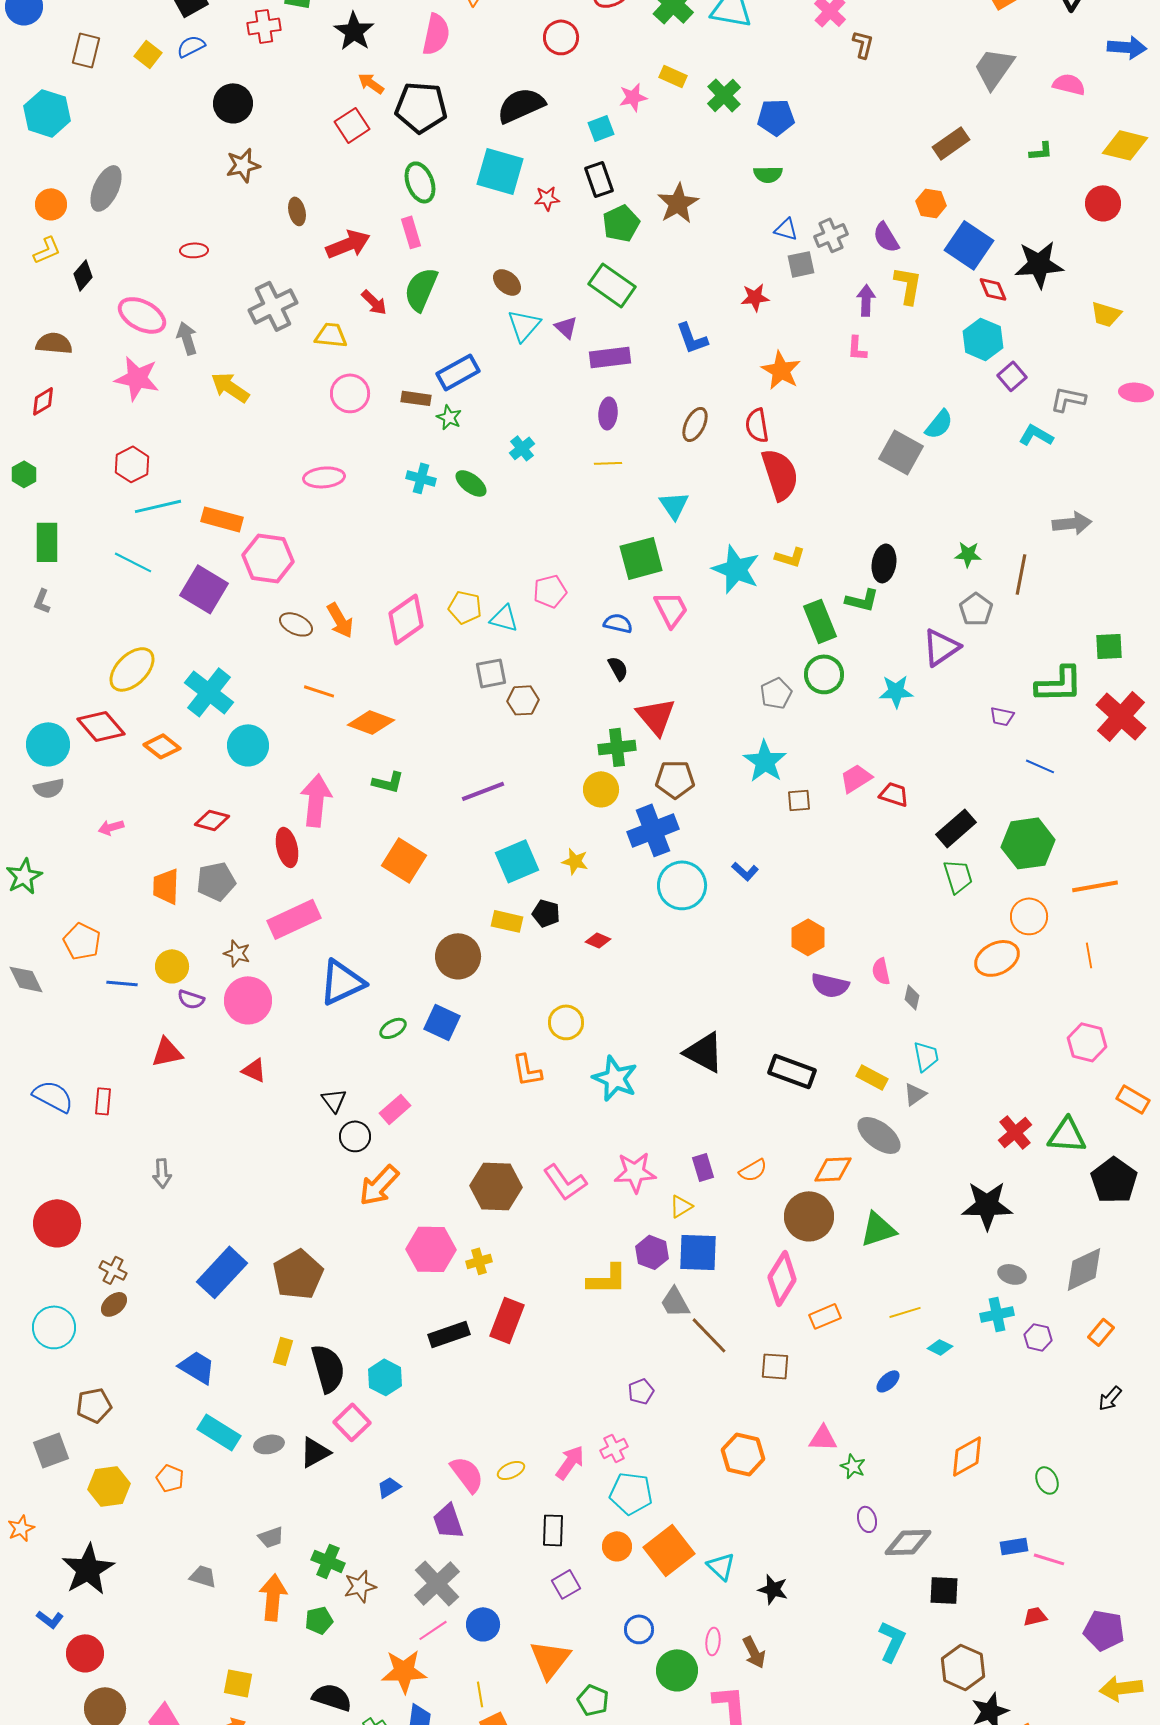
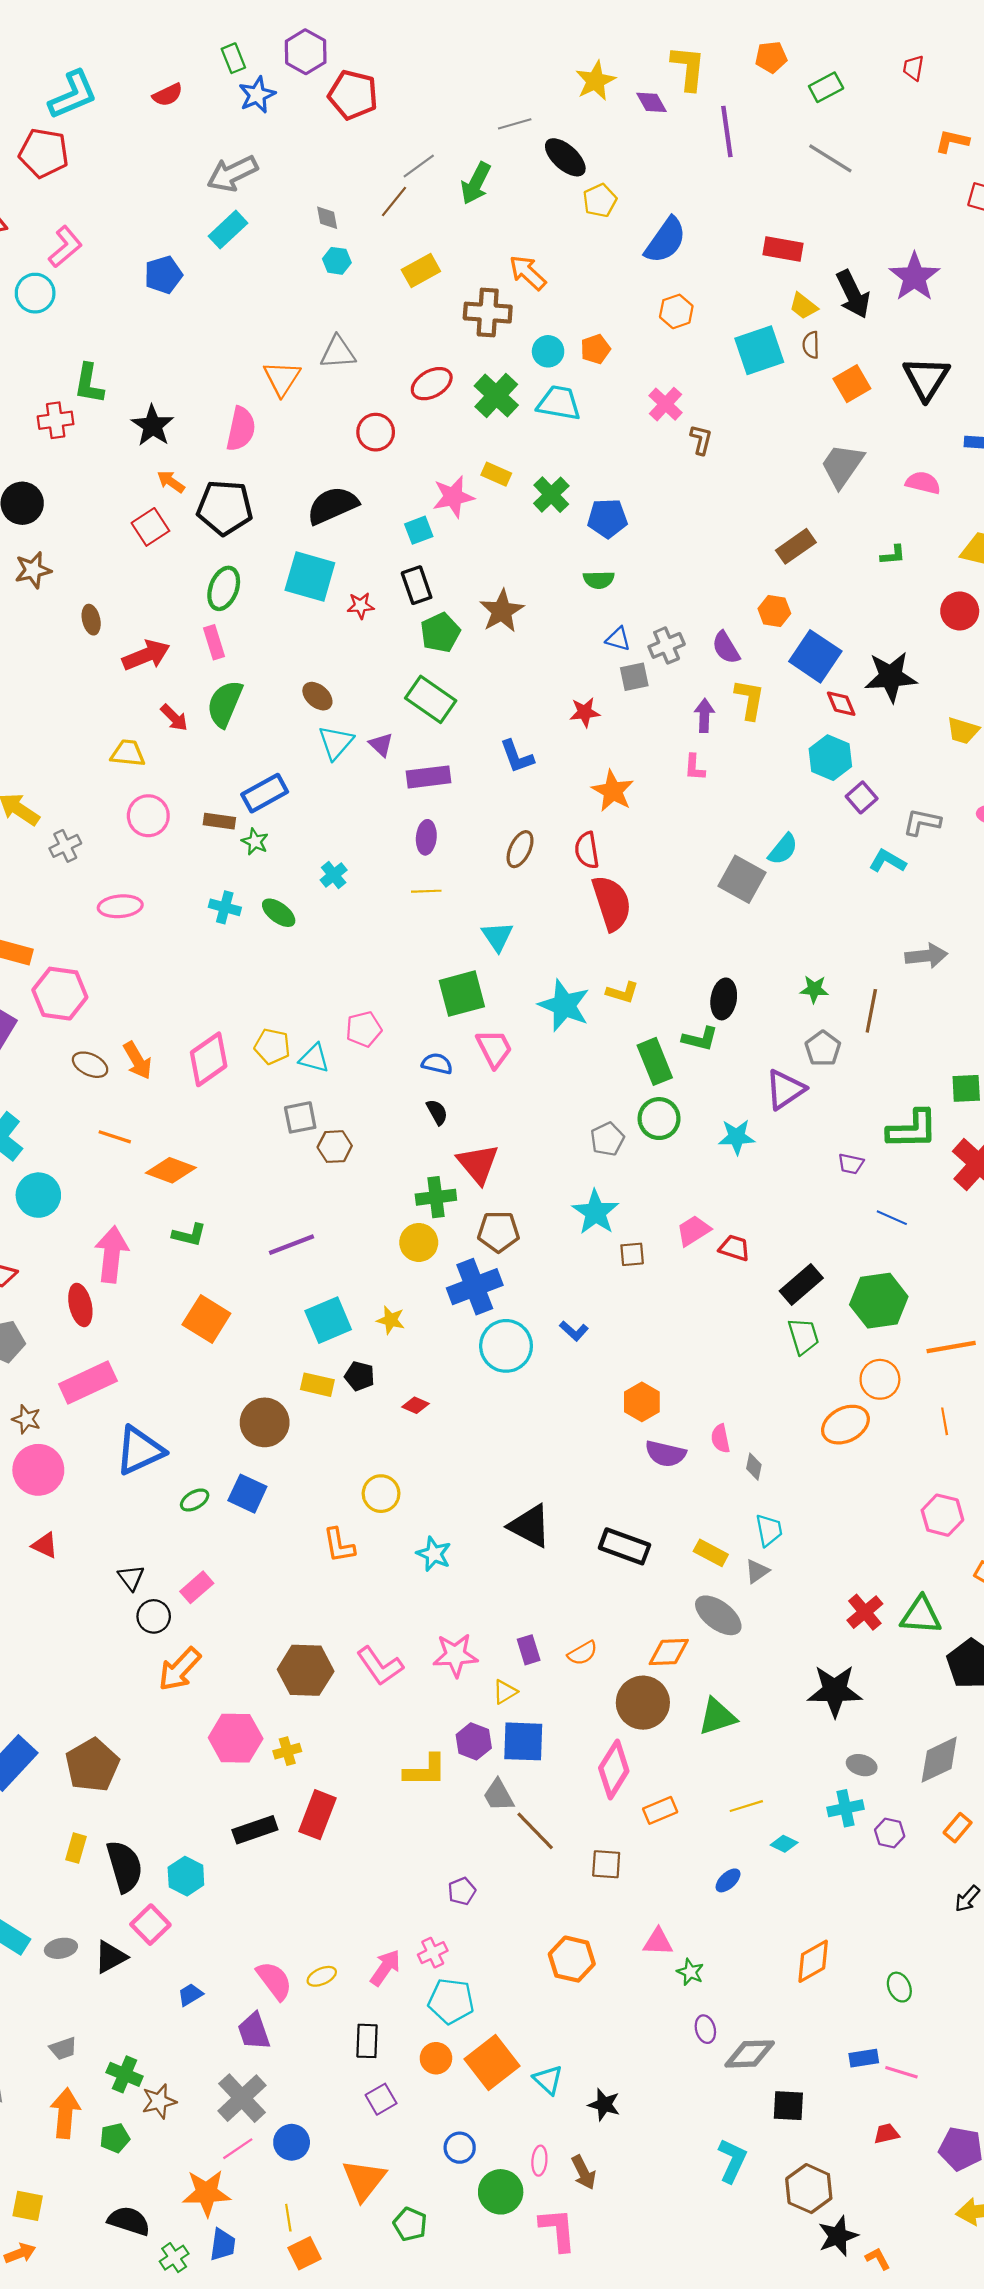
pink star: (633, 97) -> (453, 497), size x1.4
green ellipse: (420, 182) -> (224, 588), turned 42
gray cross: (273, 306) -> (65, 846), moved, size x0.6
cyan star: (615, 1078) -> (434, 1554), size x0.7

